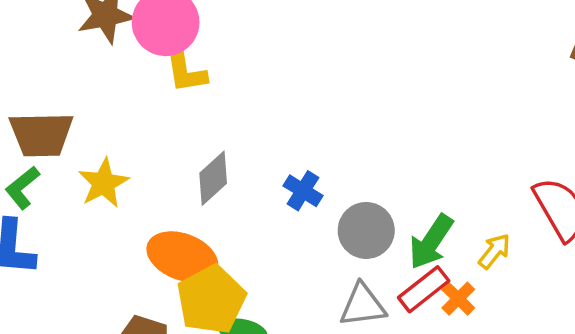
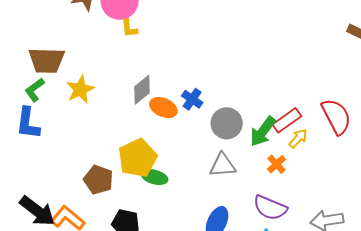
yellow L-shape: (185, 69) -> (129, 28), size x0.7
orange ellipse: (182, 257) -> (163, 108), moved, size x0.7
red rectangle: (424, 289) -> (287, 120), moved

